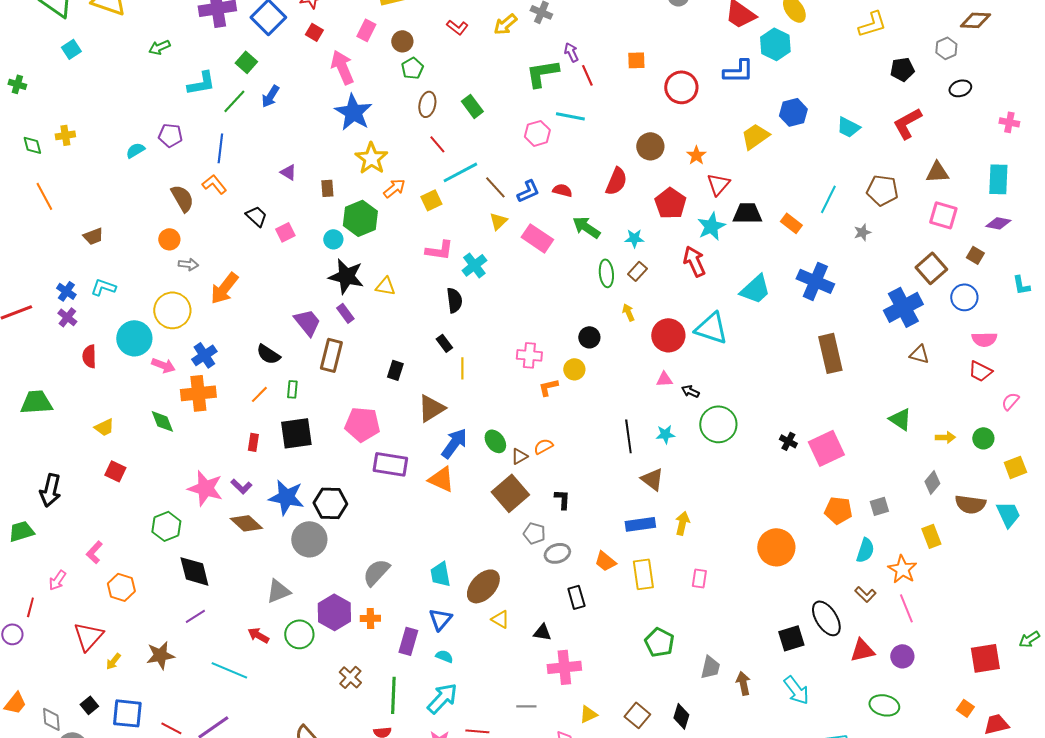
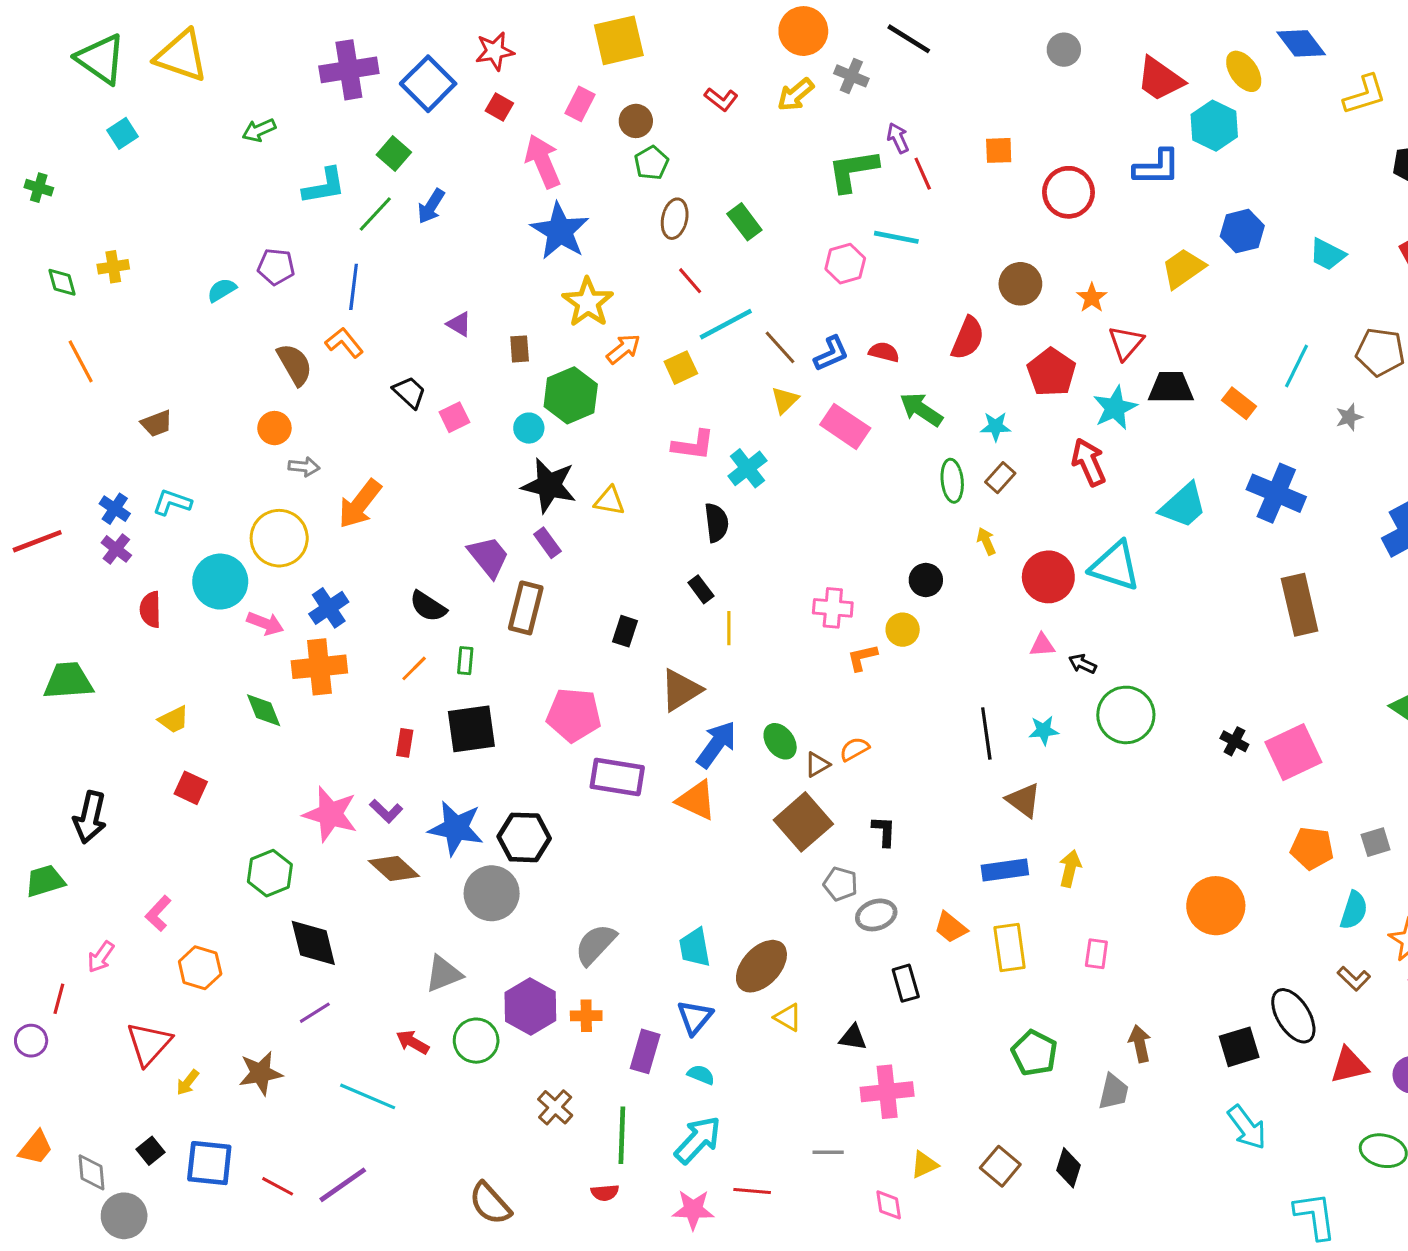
brown arrow: (743, 683) -> (1140, 1044), moved

